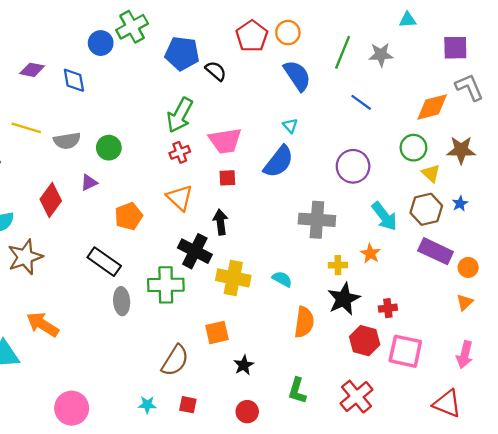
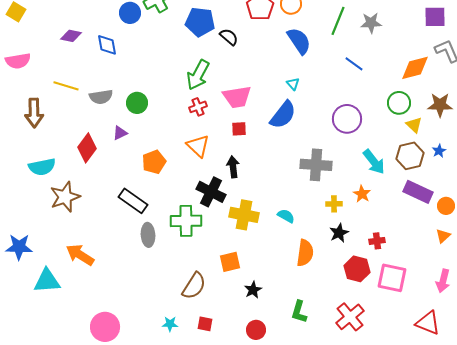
black star: (344, 299) -> (339, 233), size x0.7

